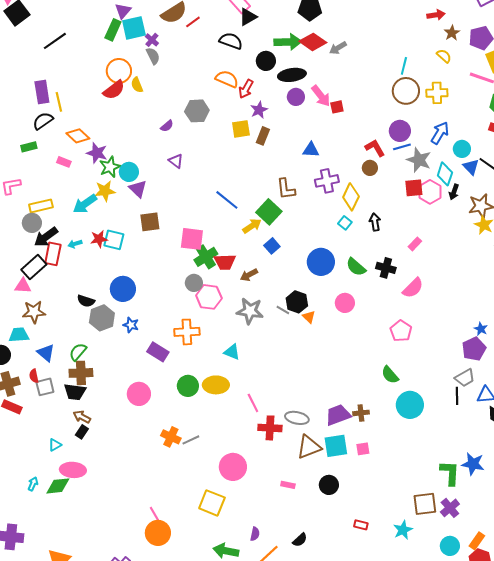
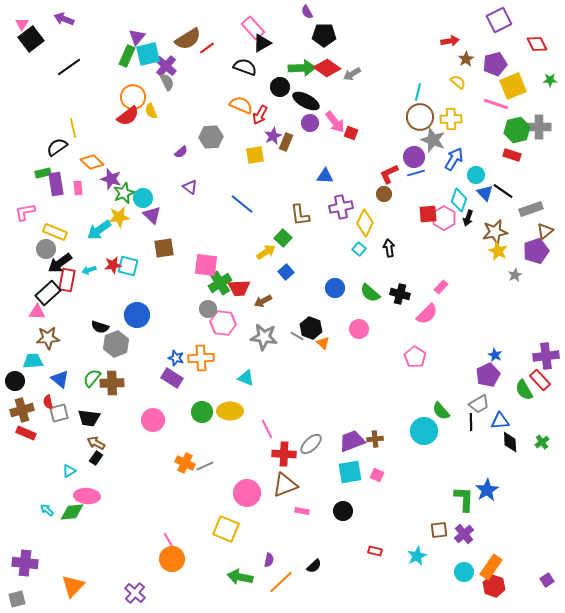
purple cross: (152, 40) -> (166, 66), size x1.5
black ellipse: (292, 75) -> (306, 101), turned 36
purple rectangle: (42, 92) -> (56, 184), moved
red square: (337, 107) -> (351, 133), turned 32
brown rectangle: (263, 136) -> (286, 142), moved
red L-shape: (375, 148) -> (389, 174), turned -85
gray star: (419, 160) -> (433, 140), moved
pink rectangle: (64, 162) -> (78, 188), turned 64
blue line: (227, 200) -> (242, 204), moved
yellow rectangle: (41, 206) -> (55, 232), turned 35
green square: (269, 212) -> (283, 238), size x0.7
pink rectangle: (415, 244) -> (441, 287), moved
blue circle: (321, 262) -> (335, 288), size x0.7
blue star: (131, 325) -> (176, 358), moved
brown cross: (81, 373) -> (112, 383), moved
green semicircle: (390, 375) -> (441, 411), moved
gray ellipse: (297, 418) -> (311, 444), turned -55
brown triangle: (309, 447) -> (285, 485), moved
pink square: (363, 449) -> (377, 475), turned 32
blue star: (473, 464) -> (487, 490), turned 30
cyan arrow: (33, 484) -> (47, 510), turned -72
brown square: (425, 504) -> (439, 530), size x0.7
orange rectangle: (477, 541) -> (491, 567), size x1.4

